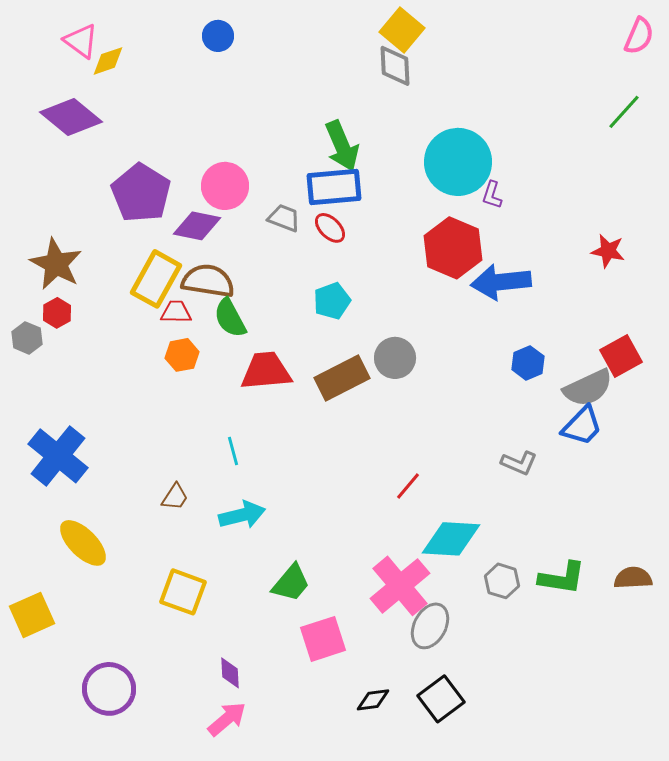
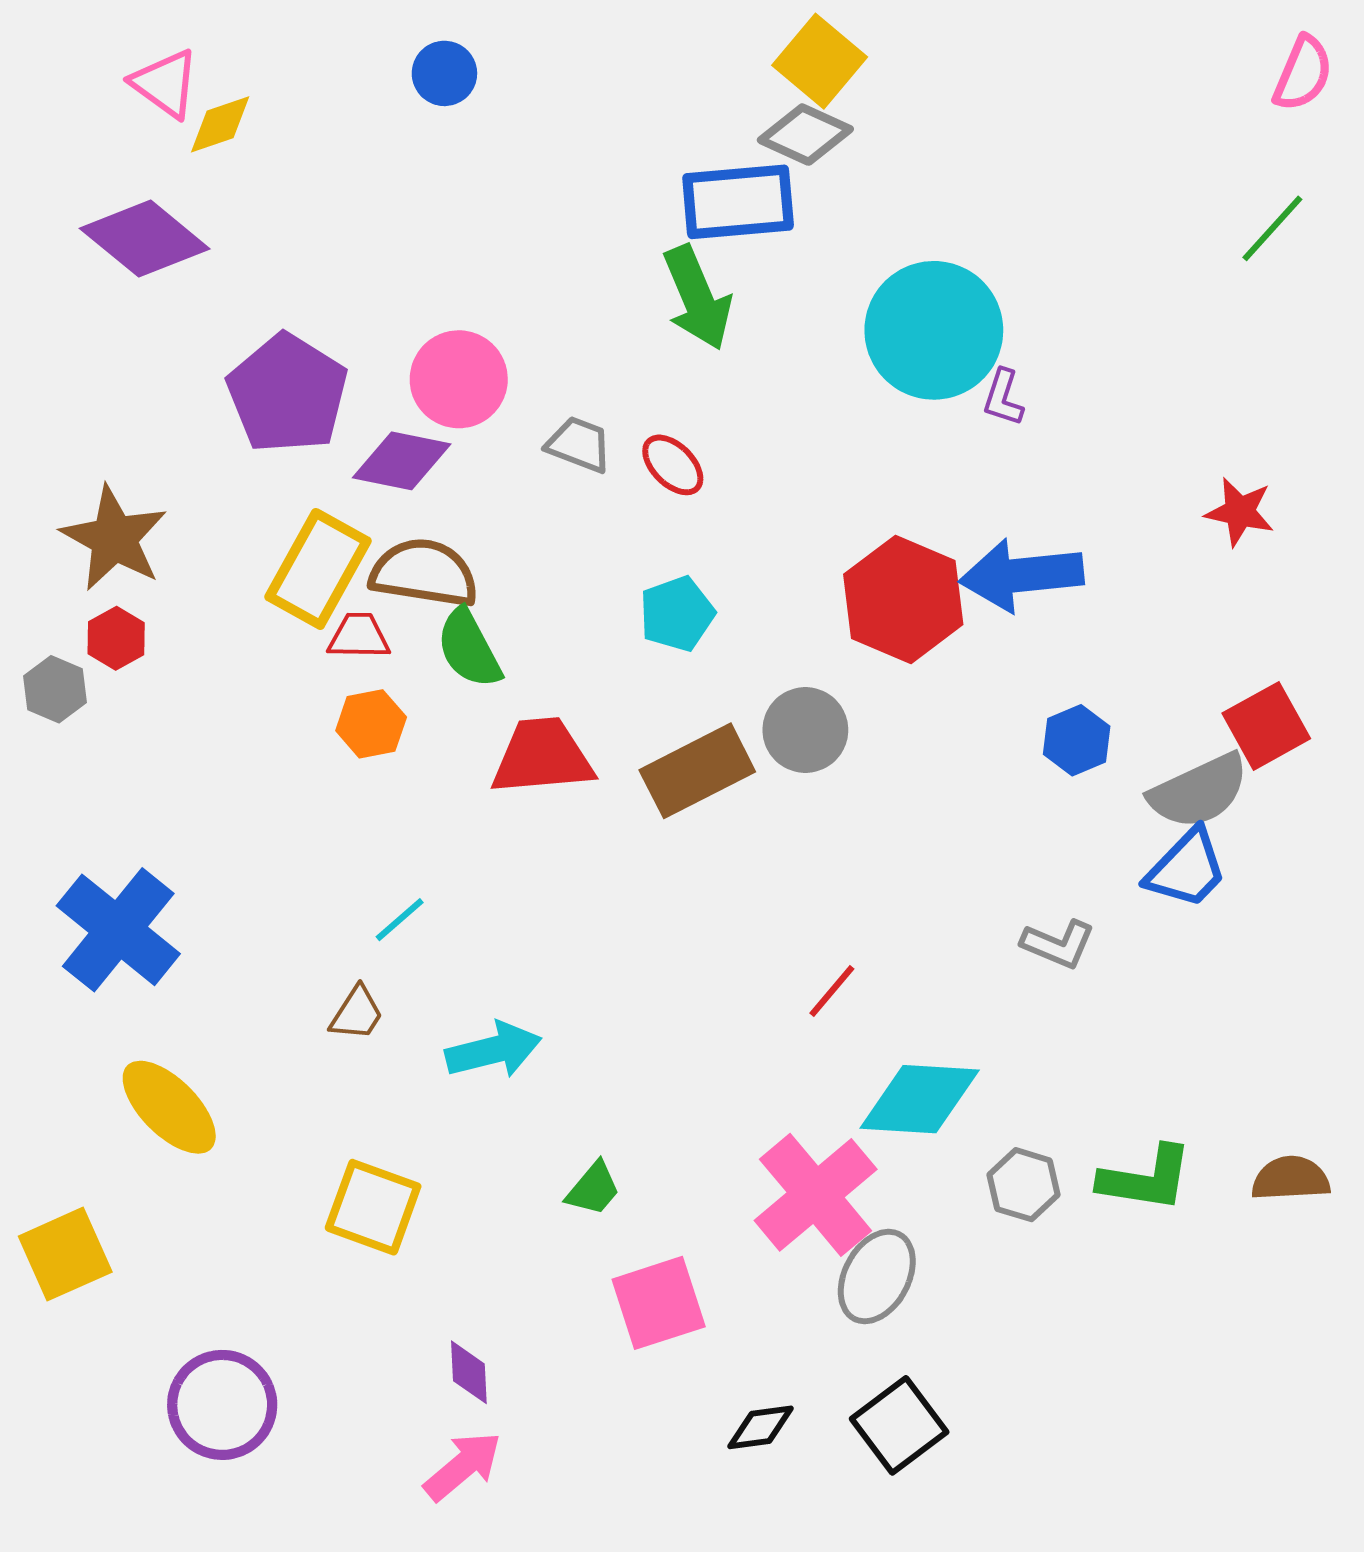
gray diamond: (395, 66) -> (805, 135), turned -63
blue rectangle: (334, 187) -> (738, 202), moved
red hexagon: (453, 248) -> (903, 599), moved
cyan line: (233, 451) -> (400, 920), moved, turned 64
green trapezoid: (291, 583) -> (593, 1189), size x0.7

